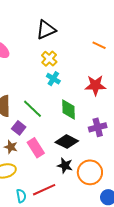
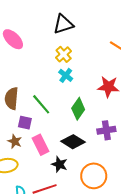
green diamond: (69, 110) -> (78, 109), turned 30
purple square: (19, 128) -> (25, 123), turned -32
black star: (65, 166) -> (59, 164), moved

